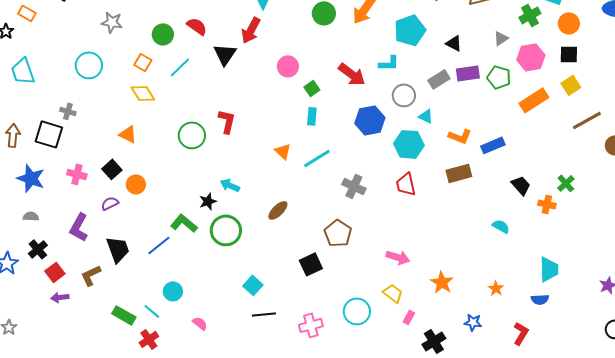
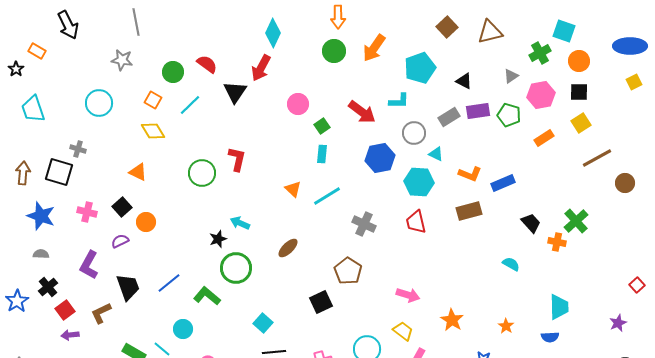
orange rectangle: (534, 100) -> (544, 138), size x0.7
green cross: (566, 183) -> (576, 221), size x1.4
green L-shape: (184, 223) -> (207, 296), moved

